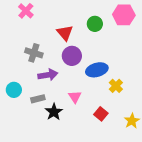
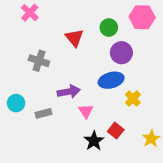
purple circle: (72, 56) -> (121, 53), moved
purple arrow: (48, 75) -> (69, 92), moved
black star: (54, 112) -> (94, 141), moved

